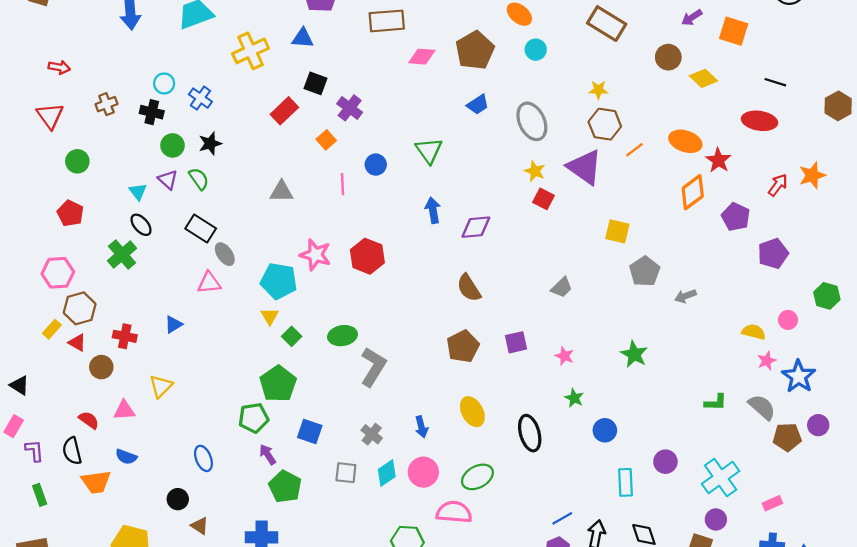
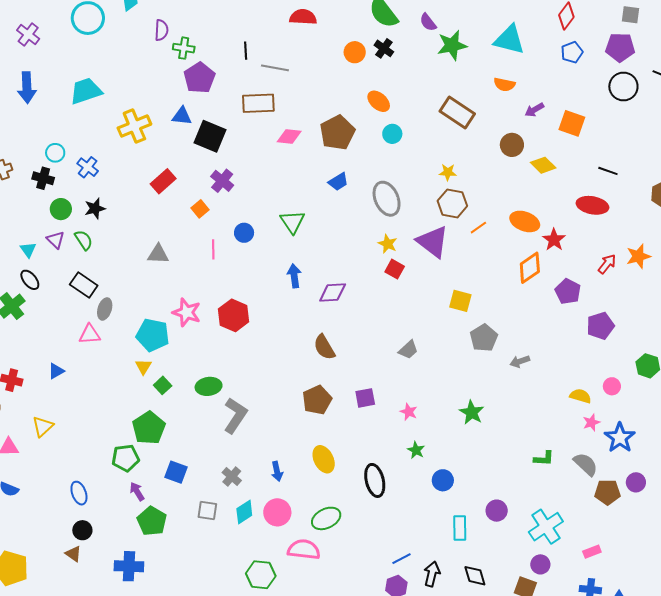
black square: (316, 83) -> (210, 136), moved, size x1.5
gray ellipse: (225, 254) -> (105, 309), turned 50
black circle: (178, 499) -> (82, 530), moved

